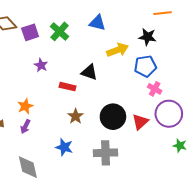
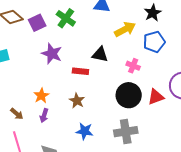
black star: (147, 37) -> (153, 13), turned -30
purple star: (41, 65) -> (52, 54), size x1.5
pink cross: (155, 89) -> (133, 66), moved
brown star: (75, 116) -> (77, 101), moved
red triangle: (140, 122) -> (156, 97), turned 30

